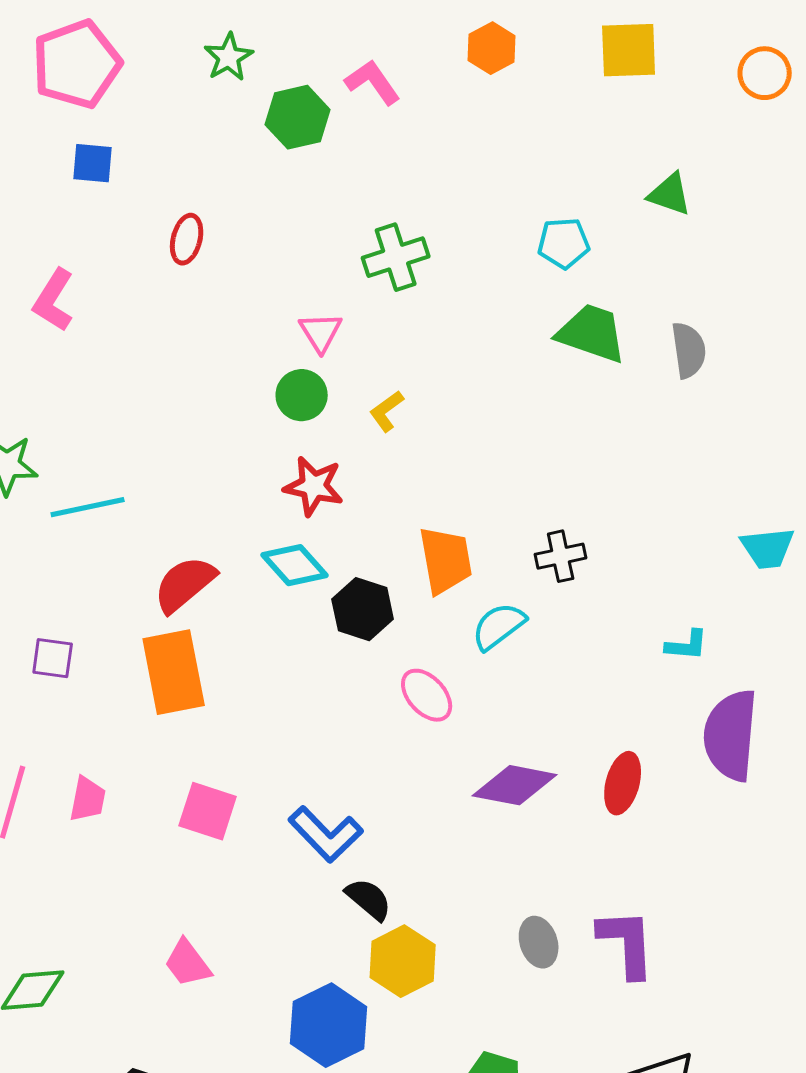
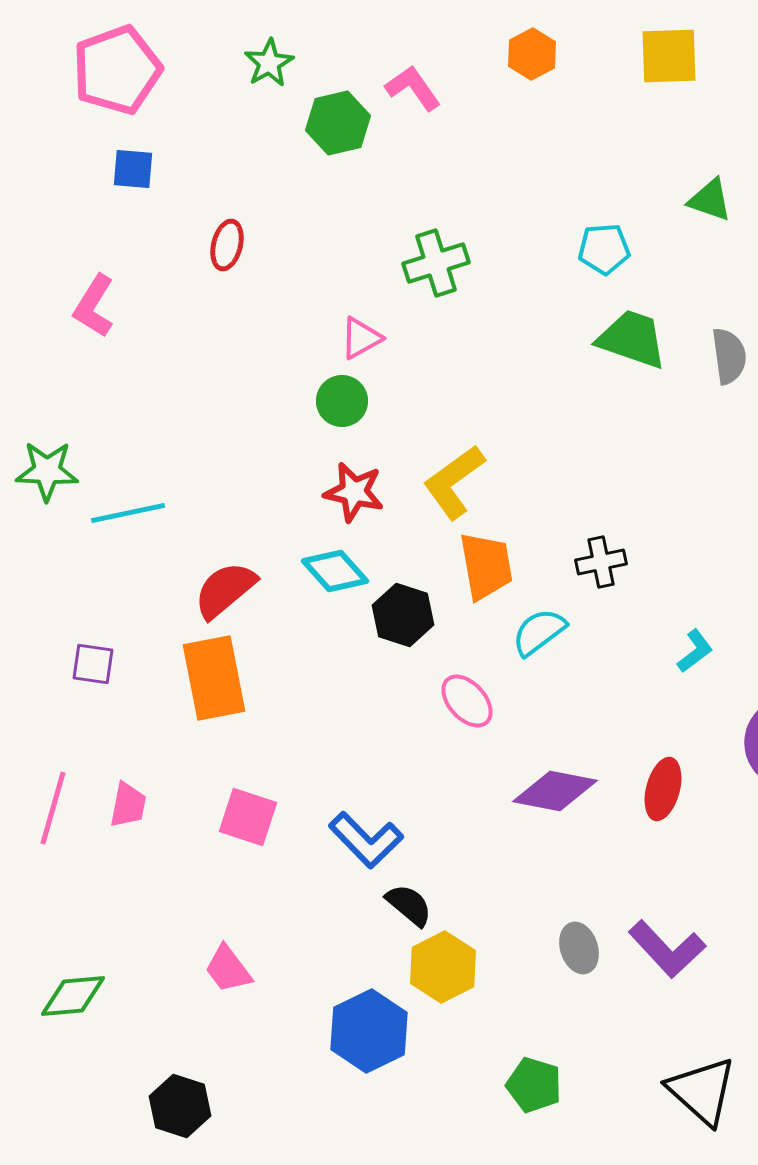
pink triangle: (321, 332) -> (361, 338), turned 33
yellow L-shape: (387, 411) -> (454, 482), moved, size x1.8
cyan L-shape: (687, 645) -> (695, 651), moved, turned -42
purple L-shape: (627, 943) -> (667, 949), turned 140

